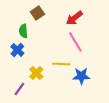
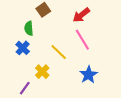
yellow line: (61, 64) -> (59, 52), moved, turned 42
blue star: (81, 76) -> (89, 75), turned -30

